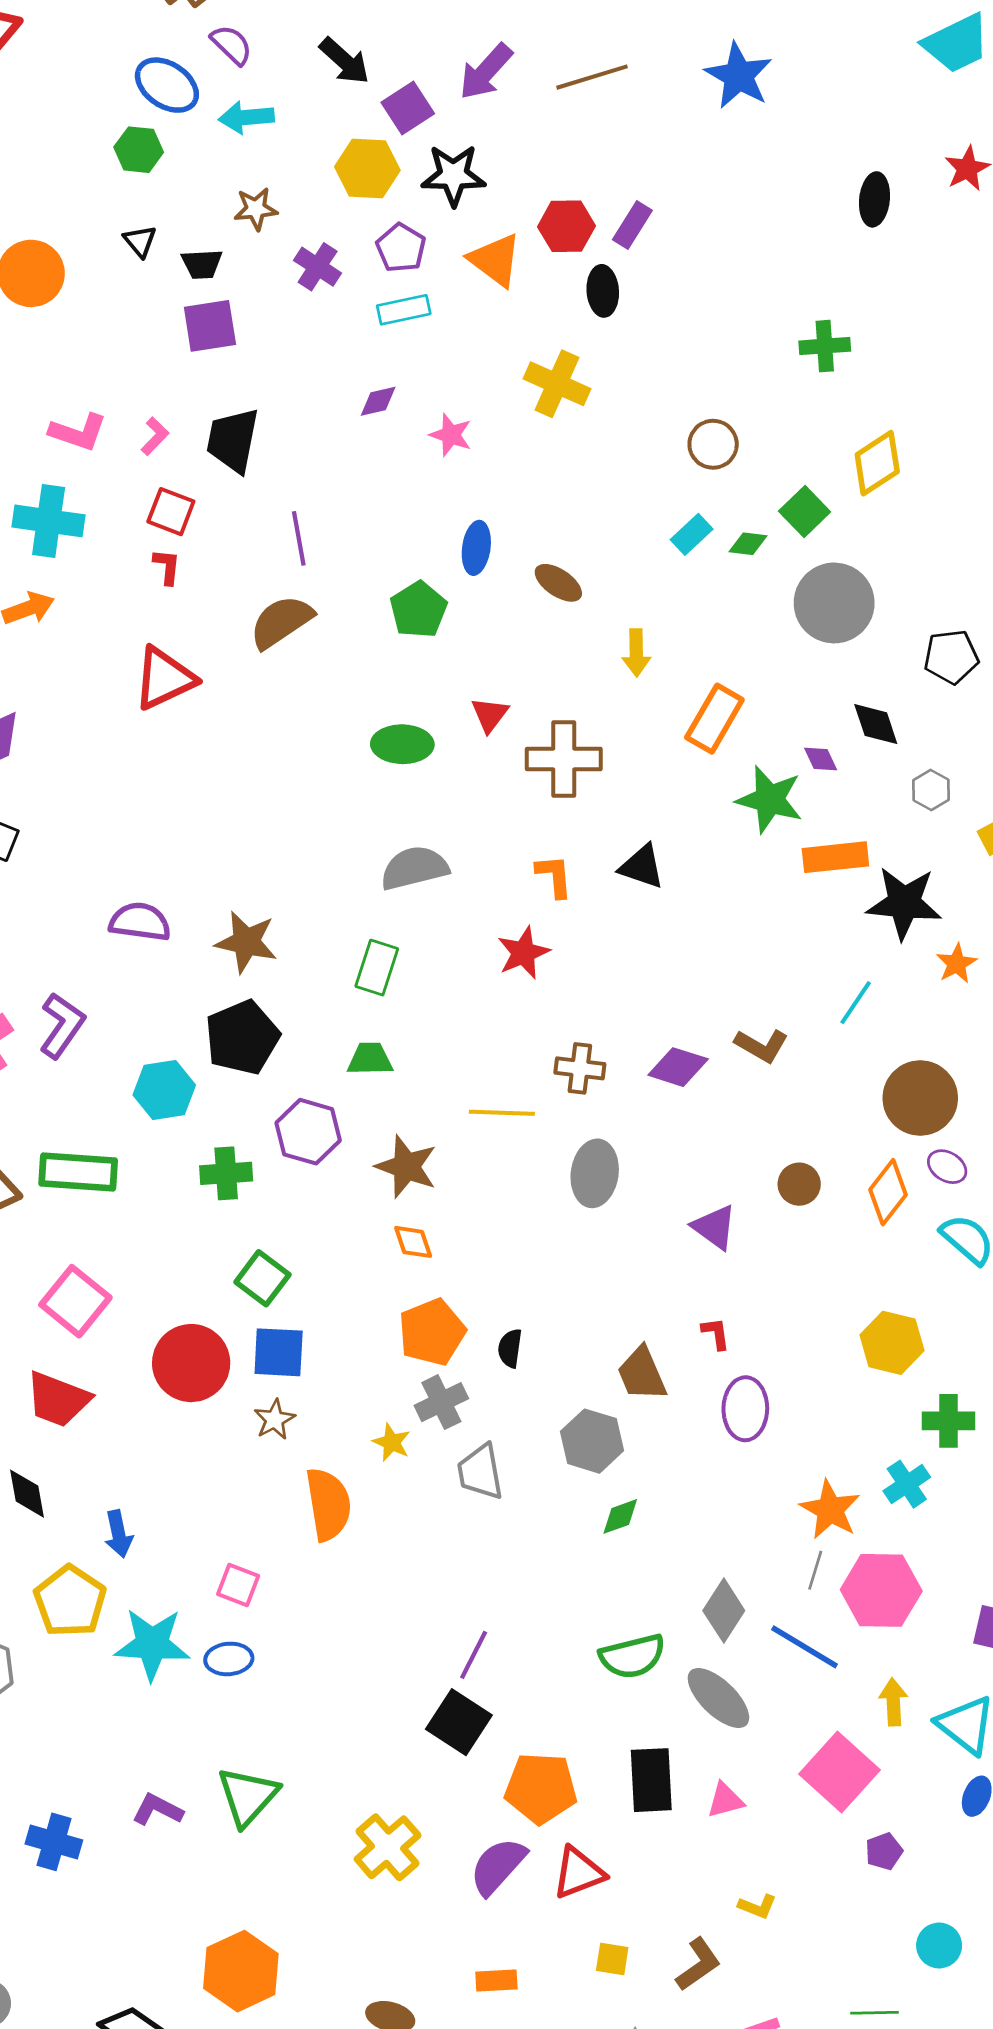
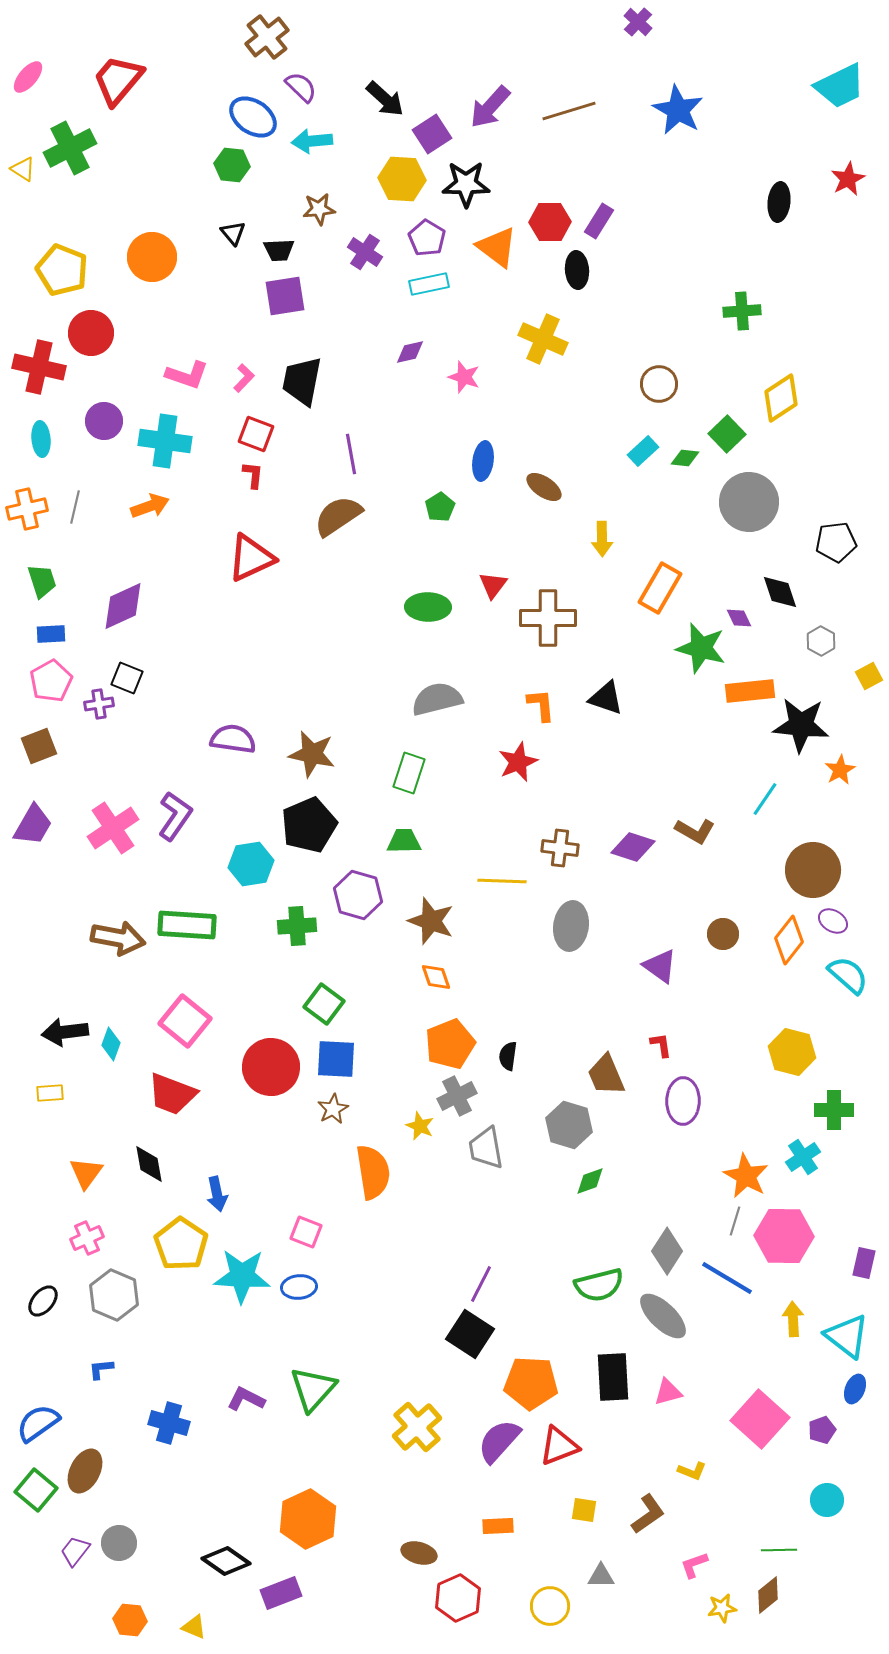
green pentagon: (418, 610) -> (440, 507), size x0.7
pink square: (840, 1772) -> (760, 1419), moved
purple pentagon: (884, 1851) -> (822, 1430), moved

